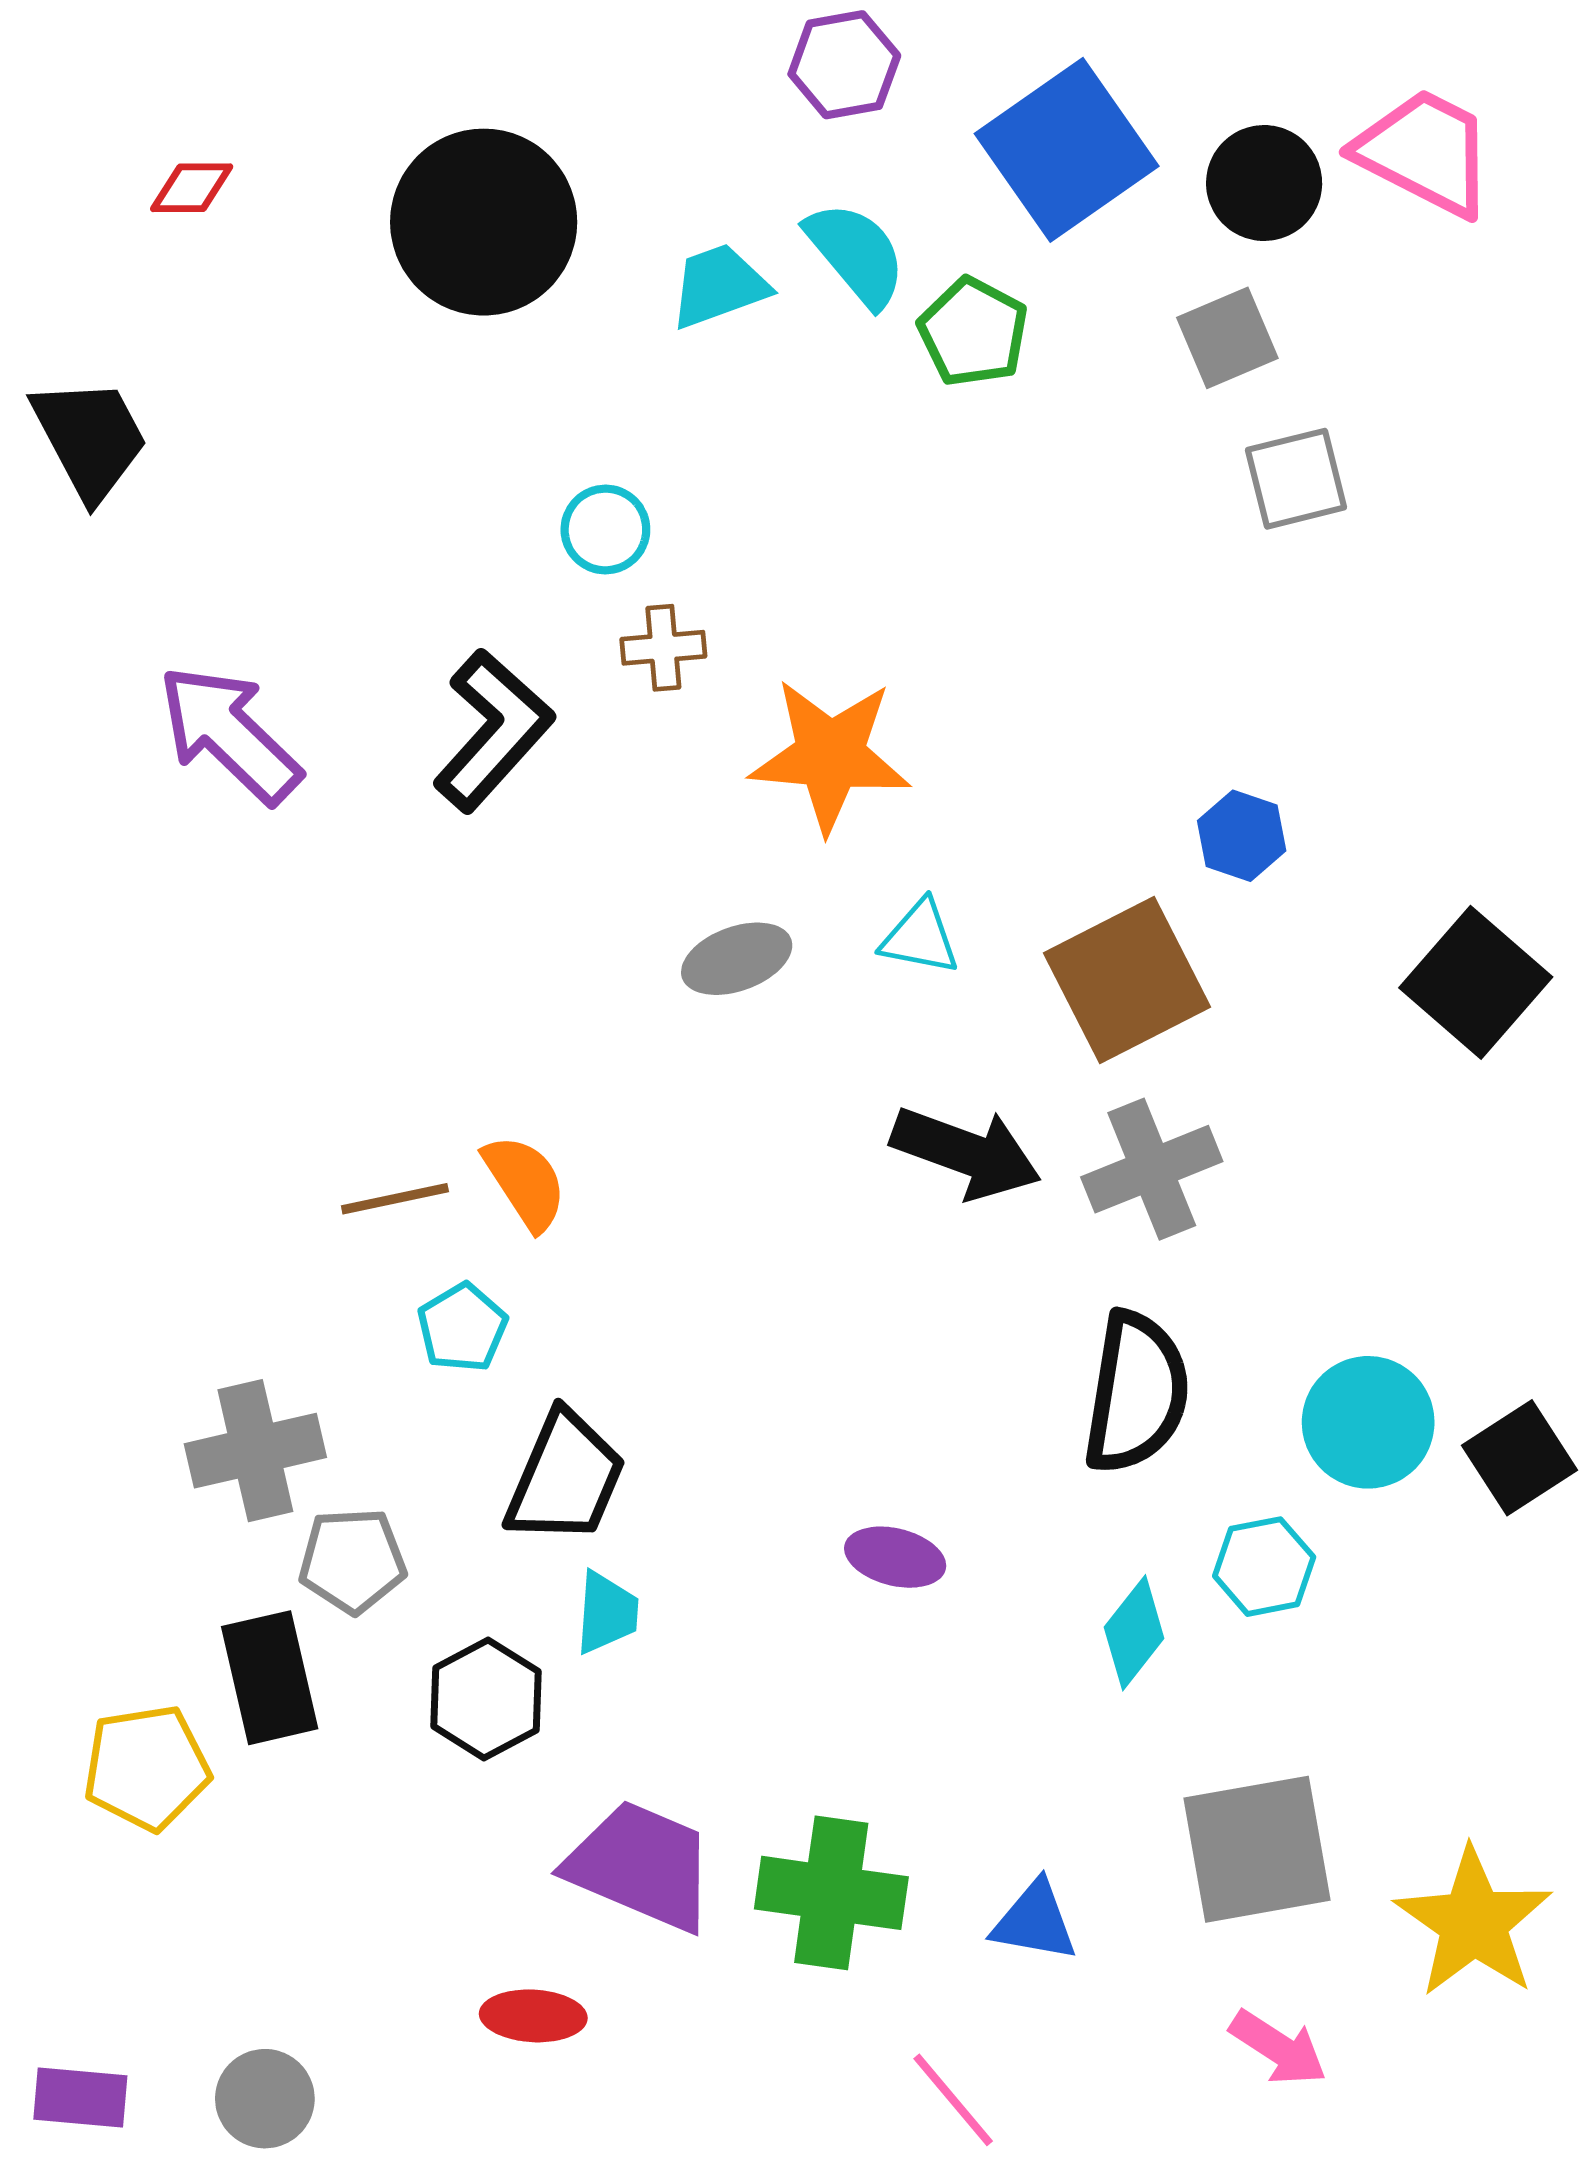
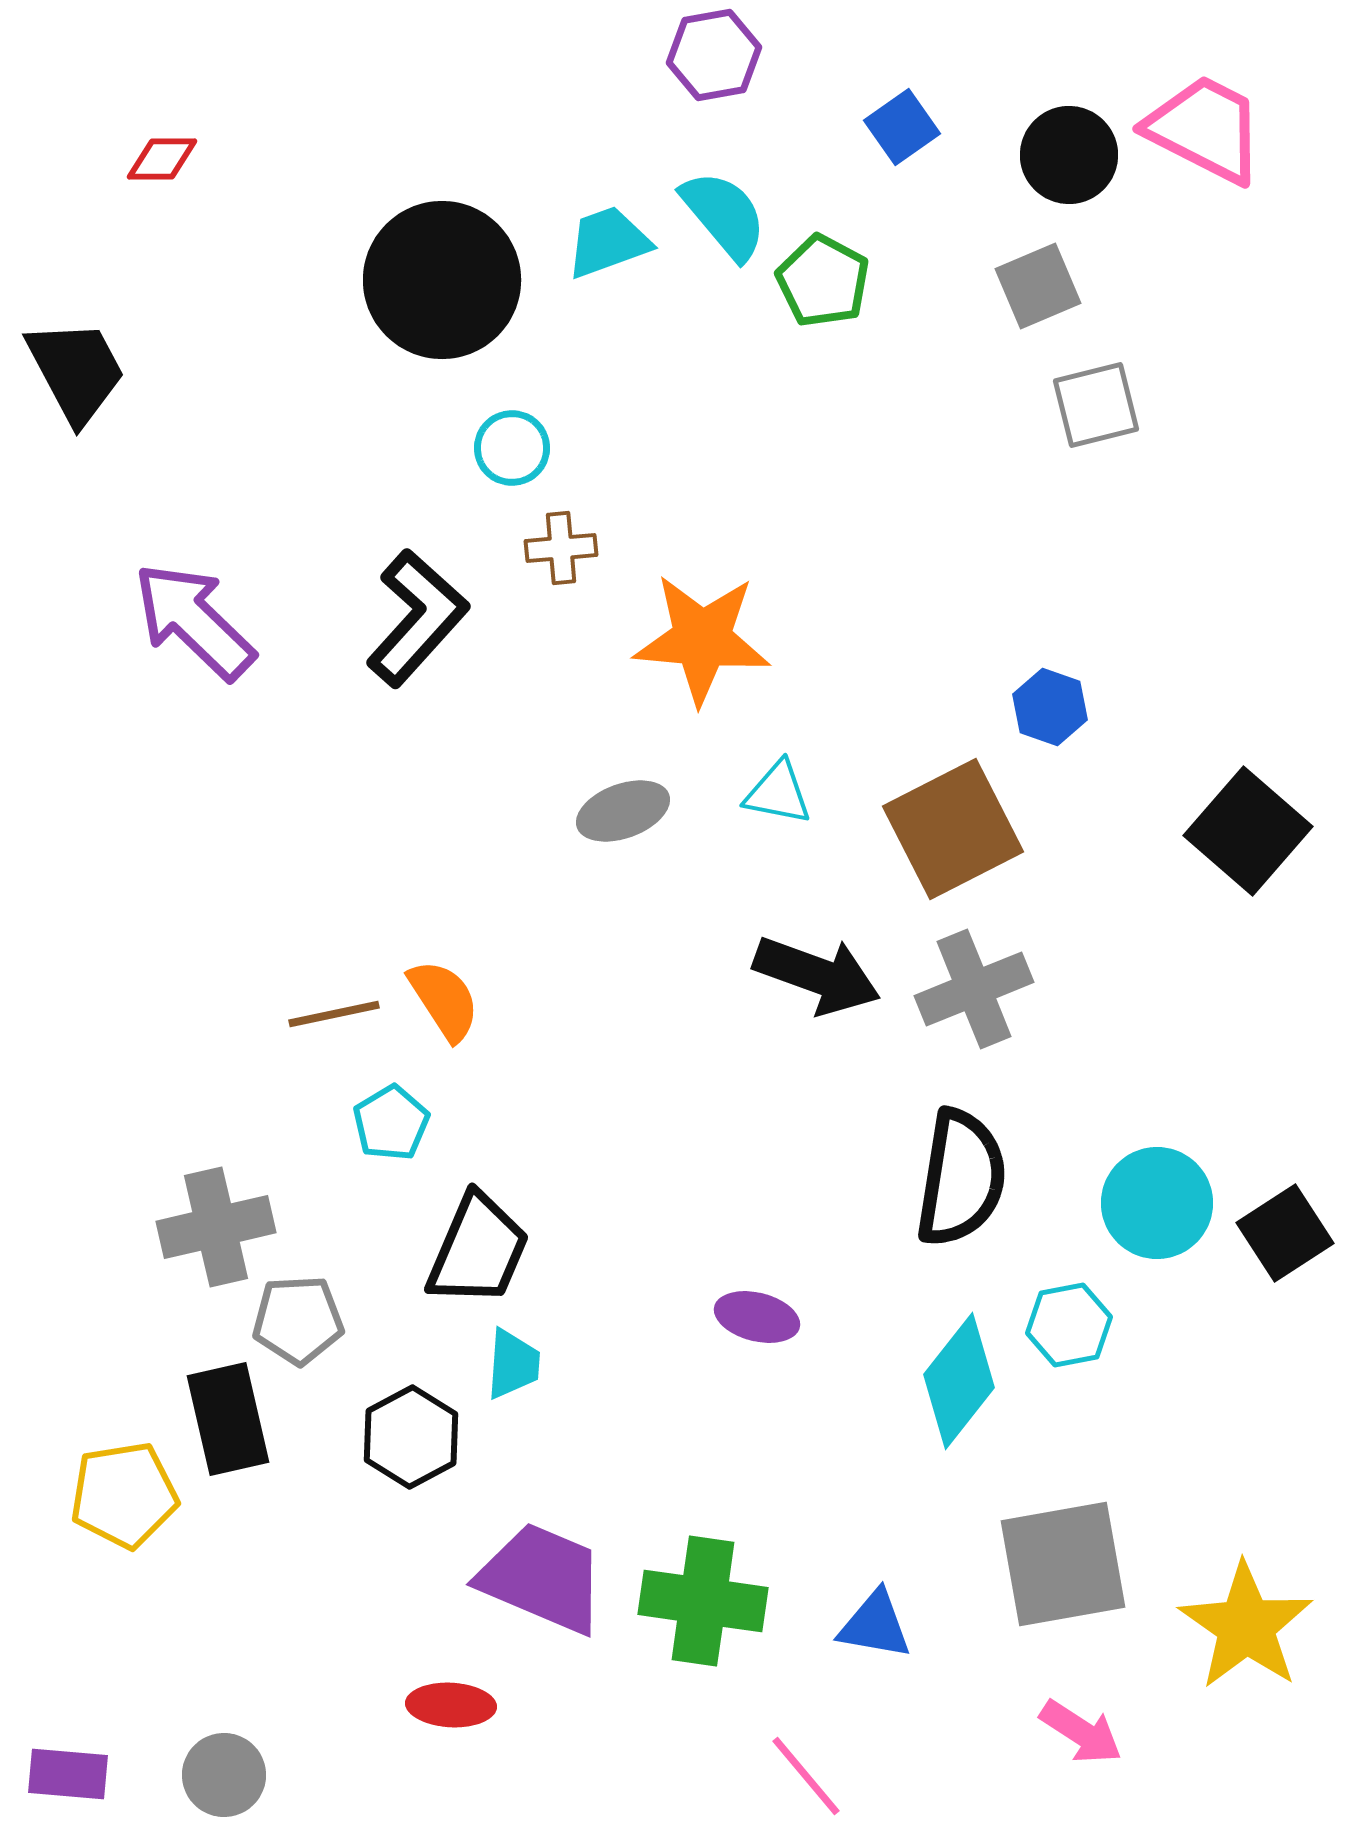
blue square: (1067, 150) -> (902, 127), size x0.5
black circle: (484, 222) -> (442, 280), moved
cyan diamond: (1134, 1633) -> (959, 1381), size x1.4

